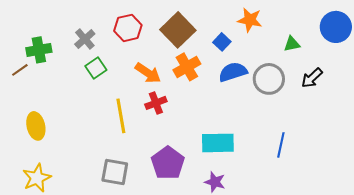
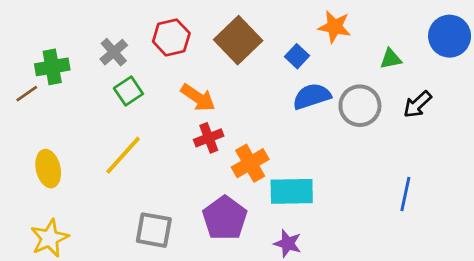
orange cross: (187, 67) -> (250, 163), moved
yellow line: (121, 116) -> (123, 155), moved, turned 52
blue line: (281, 145) -> (405, 194), moved

